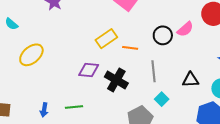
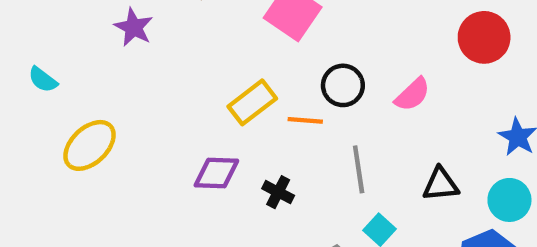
pink semicircle: (185, 29) -> (413, 94), moved
black circle: (163, 35) -> (343, 85), moved
black cross: (116, 80) -> (278, 192), size x0.6

